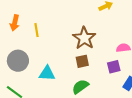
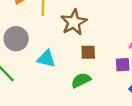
brown star: (84, 38) -> (74, 22), moved

